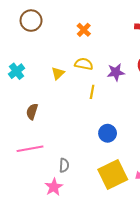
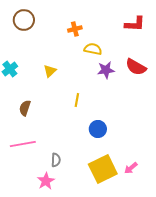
orange cross: (84, 30) -> (75, 29), turned 32
yellow semicircle: (84, 64) -> (93, 49), moved
yellow line: (92, 92) -> (77, 100), moved

